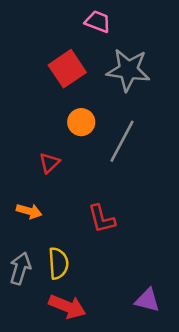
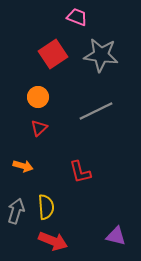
orange circle: (81, 122) -> (38, 97), moved
gray line: (122, 141) -> (96, 111), turned 36

